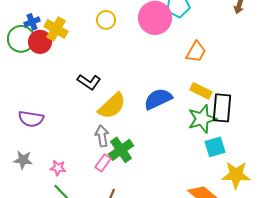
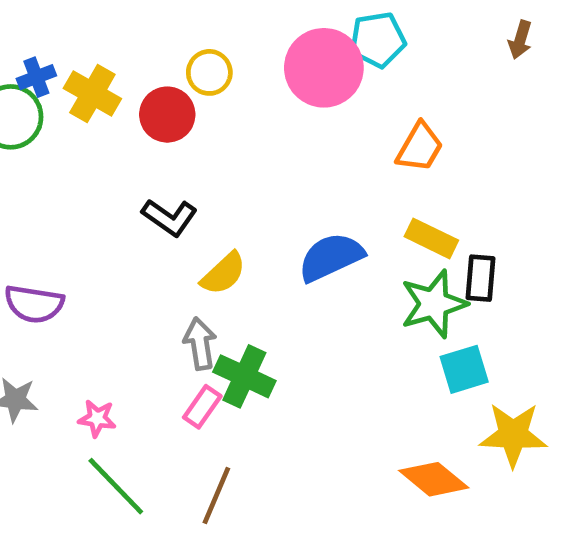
red circle: (40, 42) -> (167, 115), moved
yellow semicircle: (112, 106) -> (223, 273), size x0.7
black rectangle: (222, 108) -> (480, 278), size x0.7
green cross: (121, 150) -> (244, 376), turned -30

